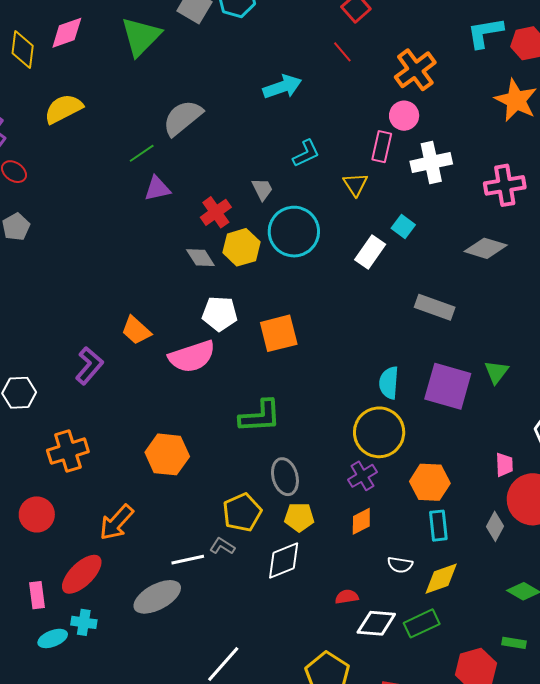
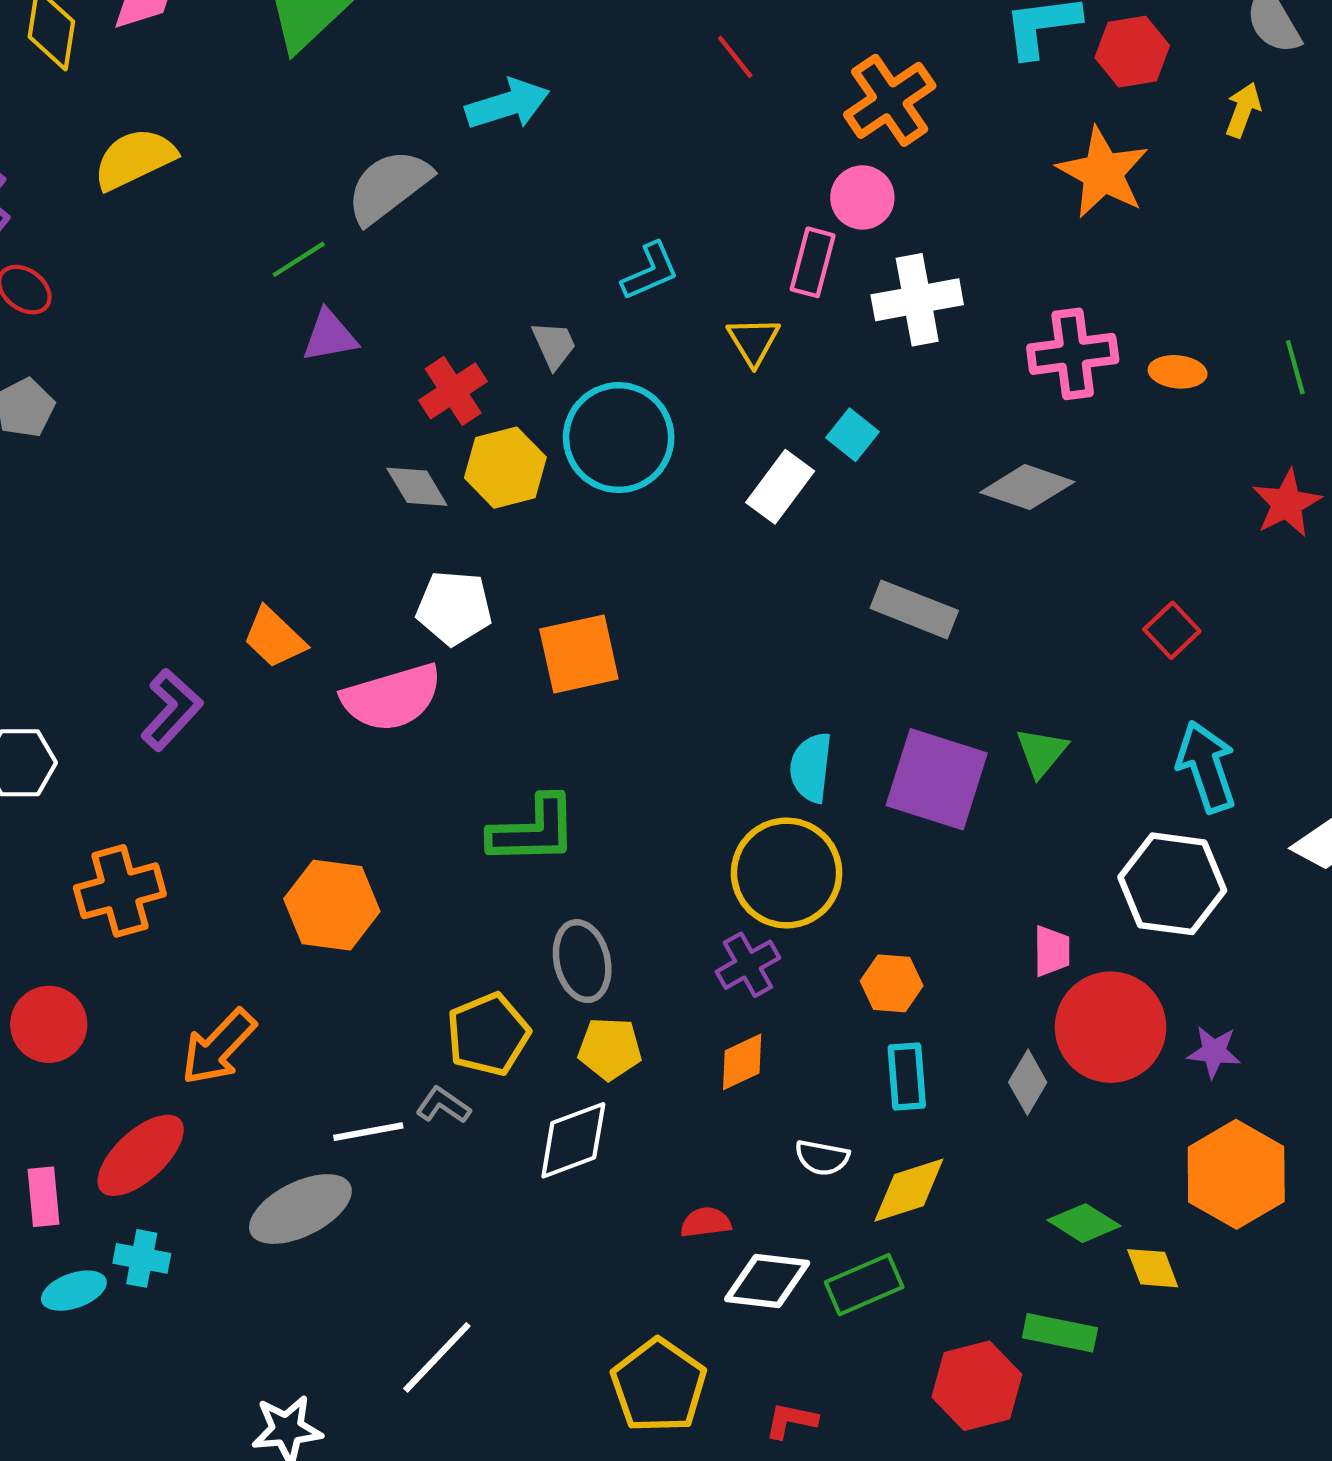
cyan arrow: (282, 87) -> (508, 104), moved
orange hexagon: (430, 482) -> (892, 983), size x0.7
green rectangle: (514, 643) -> (1060, 1333), size x1.4

